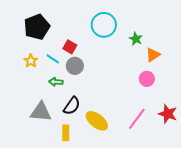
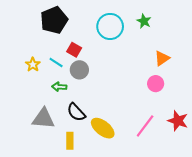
black pentagon: (37, 27) -> (54, 20), moved
green star: (136, 39) -> (144, 21), moved
black semicircle: (72, 106) -> (76, 112), turned 102

